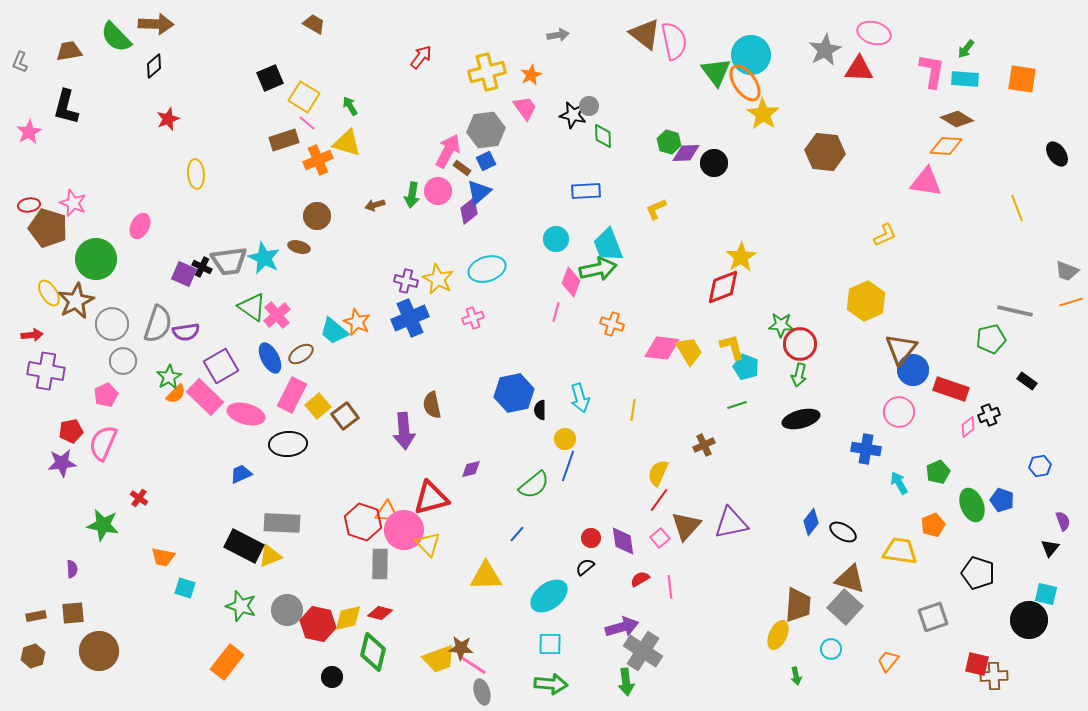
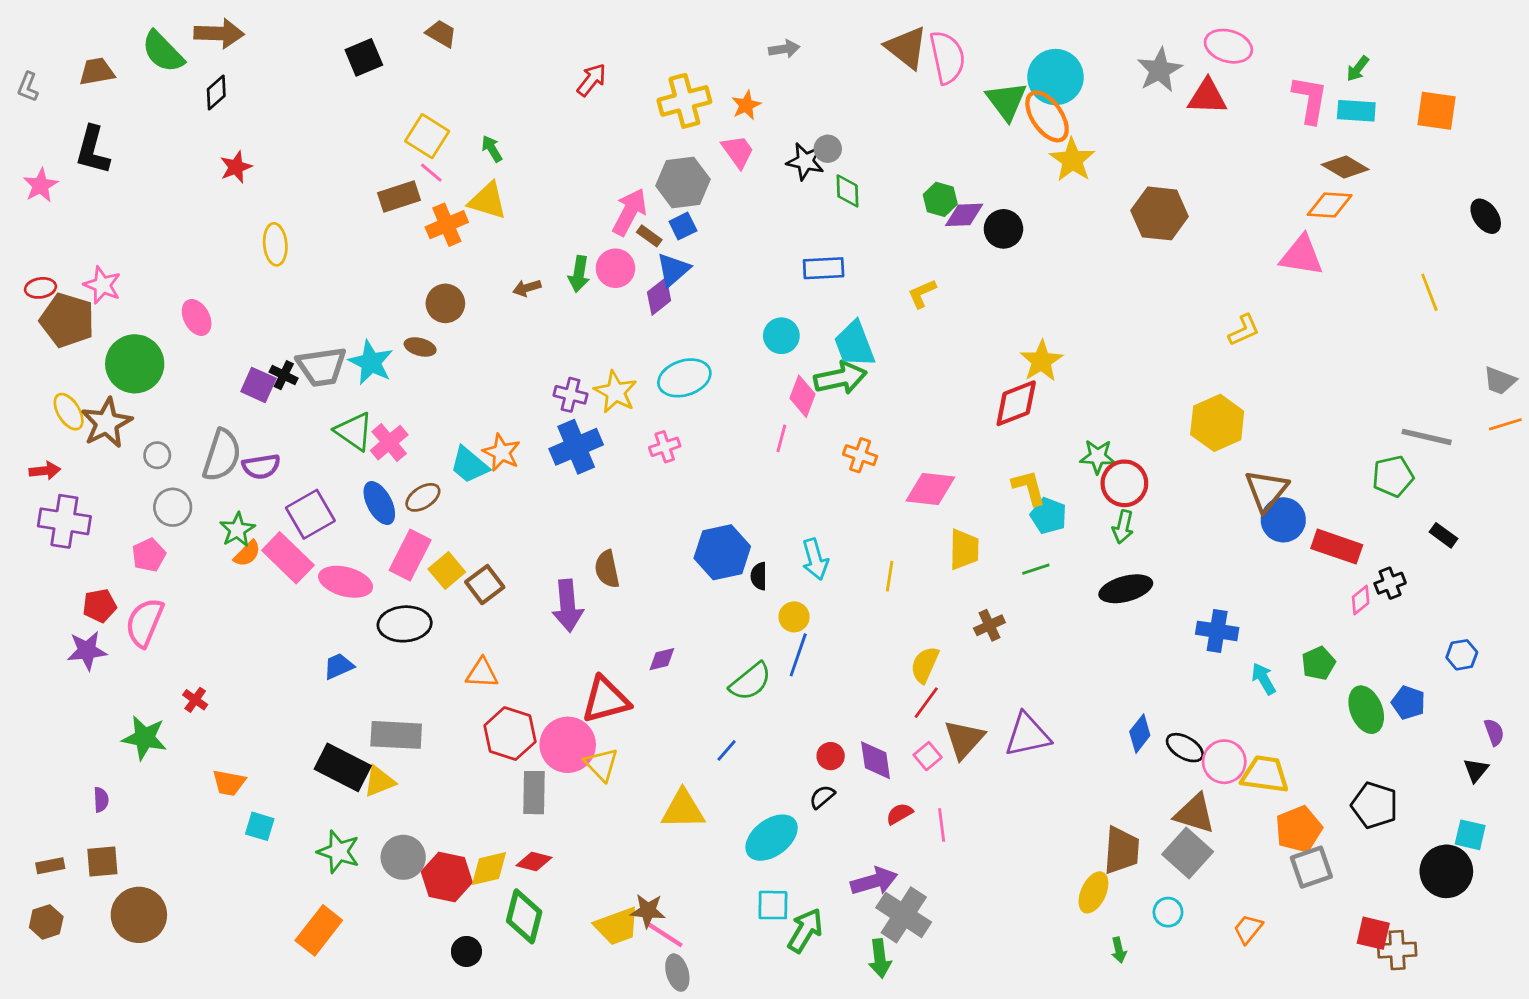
black square: (270, 78) -> (364, 57), moved
pink ellipse: (140, 226) -> (197, 317), turned -55
gray circle: (112, 324) -> (157, 455), size x0.6
yellow trapezoid: (689, 351) -> (964, 549), moved, turned 32
pink circle: (899, 412) -> (1224, 762), moved
orange triangle: (387, 512) -> (482, 673), moved
orange pentagon: (933, 525) -> (1299, 829), moved, size x1.4
green arrow: (551, 684) -> (805, 930), moved, turned -64

